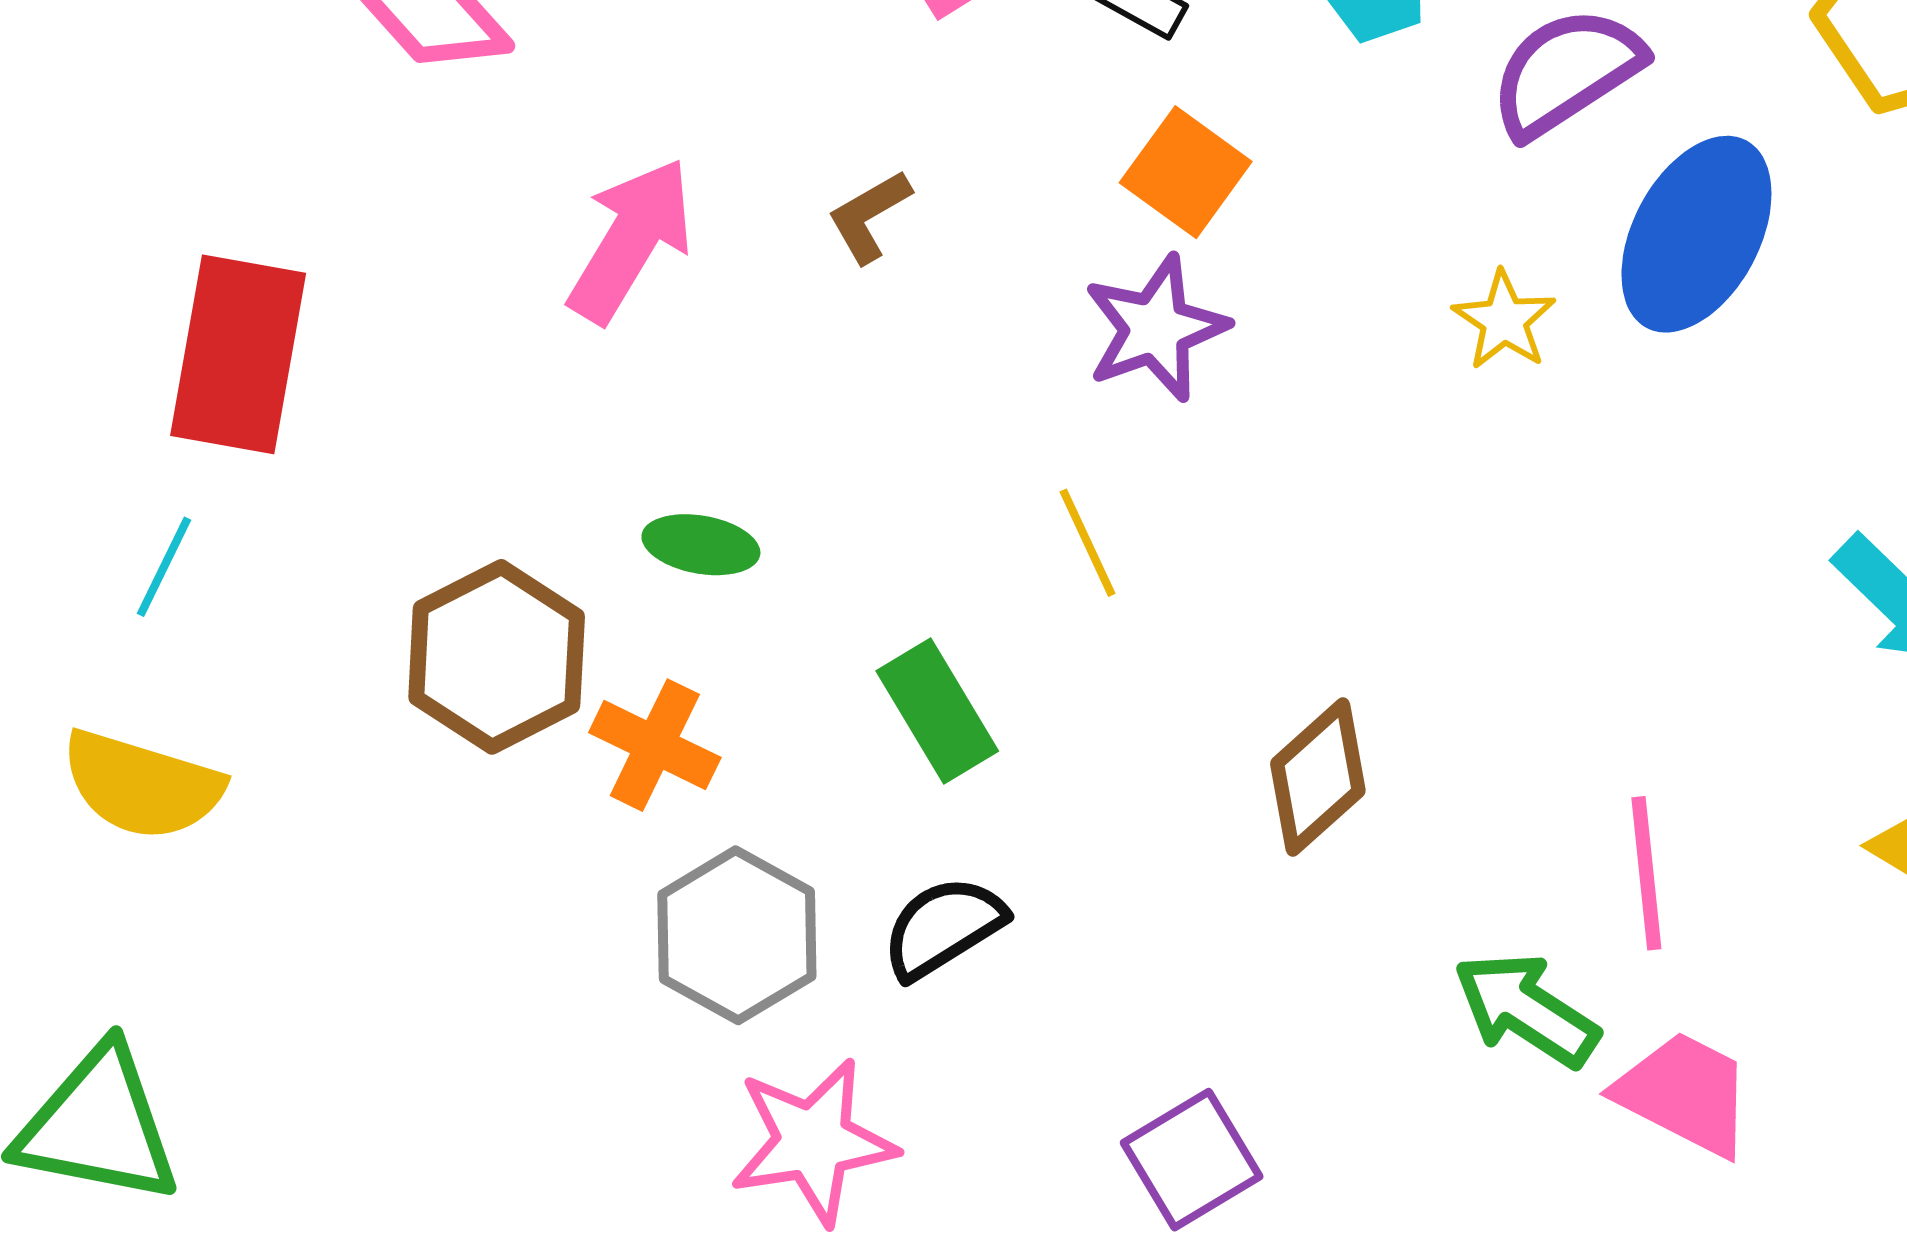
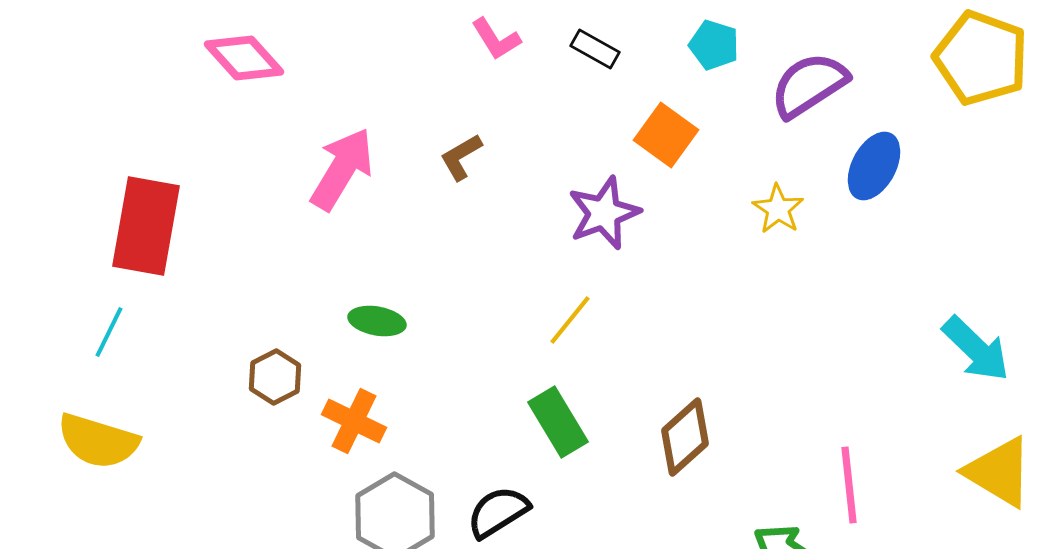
orange square: (1186, 172) -> (666, 135), moved
blue ellipse: (1696, 234) -> (874, 166), size x0.7
yellow line: (1088, 543) -> (570, 320), turned 64
brown hexagon: (497, 657) -> (275, 377), size x0.6
green rectangle: (937, 711) -> (558, 422), moved

